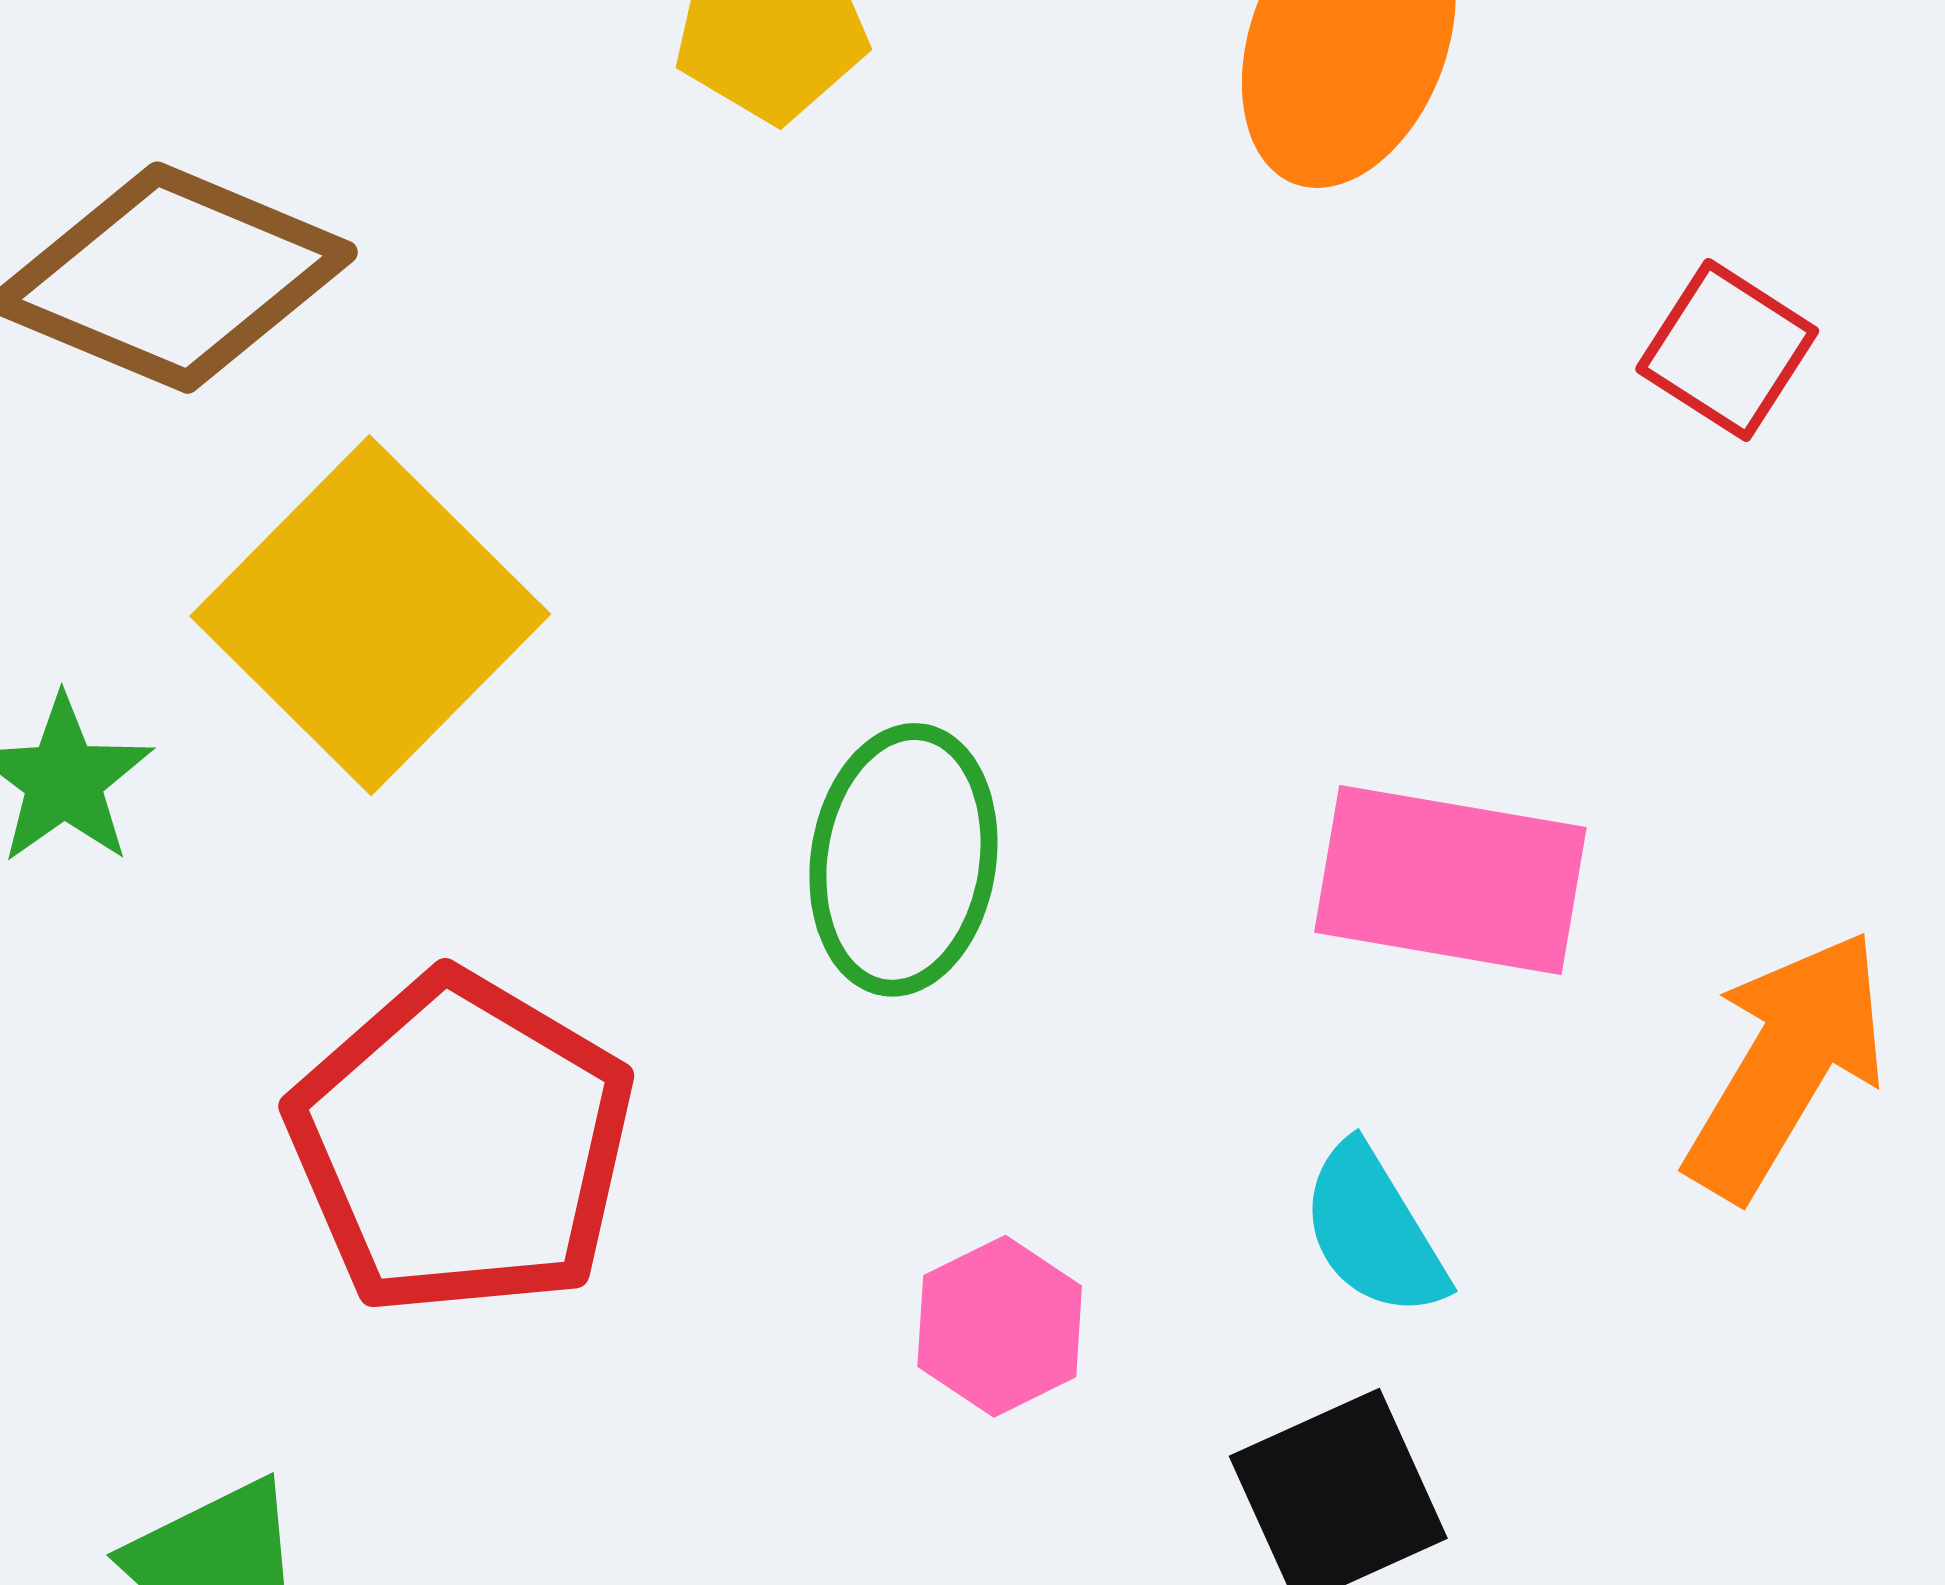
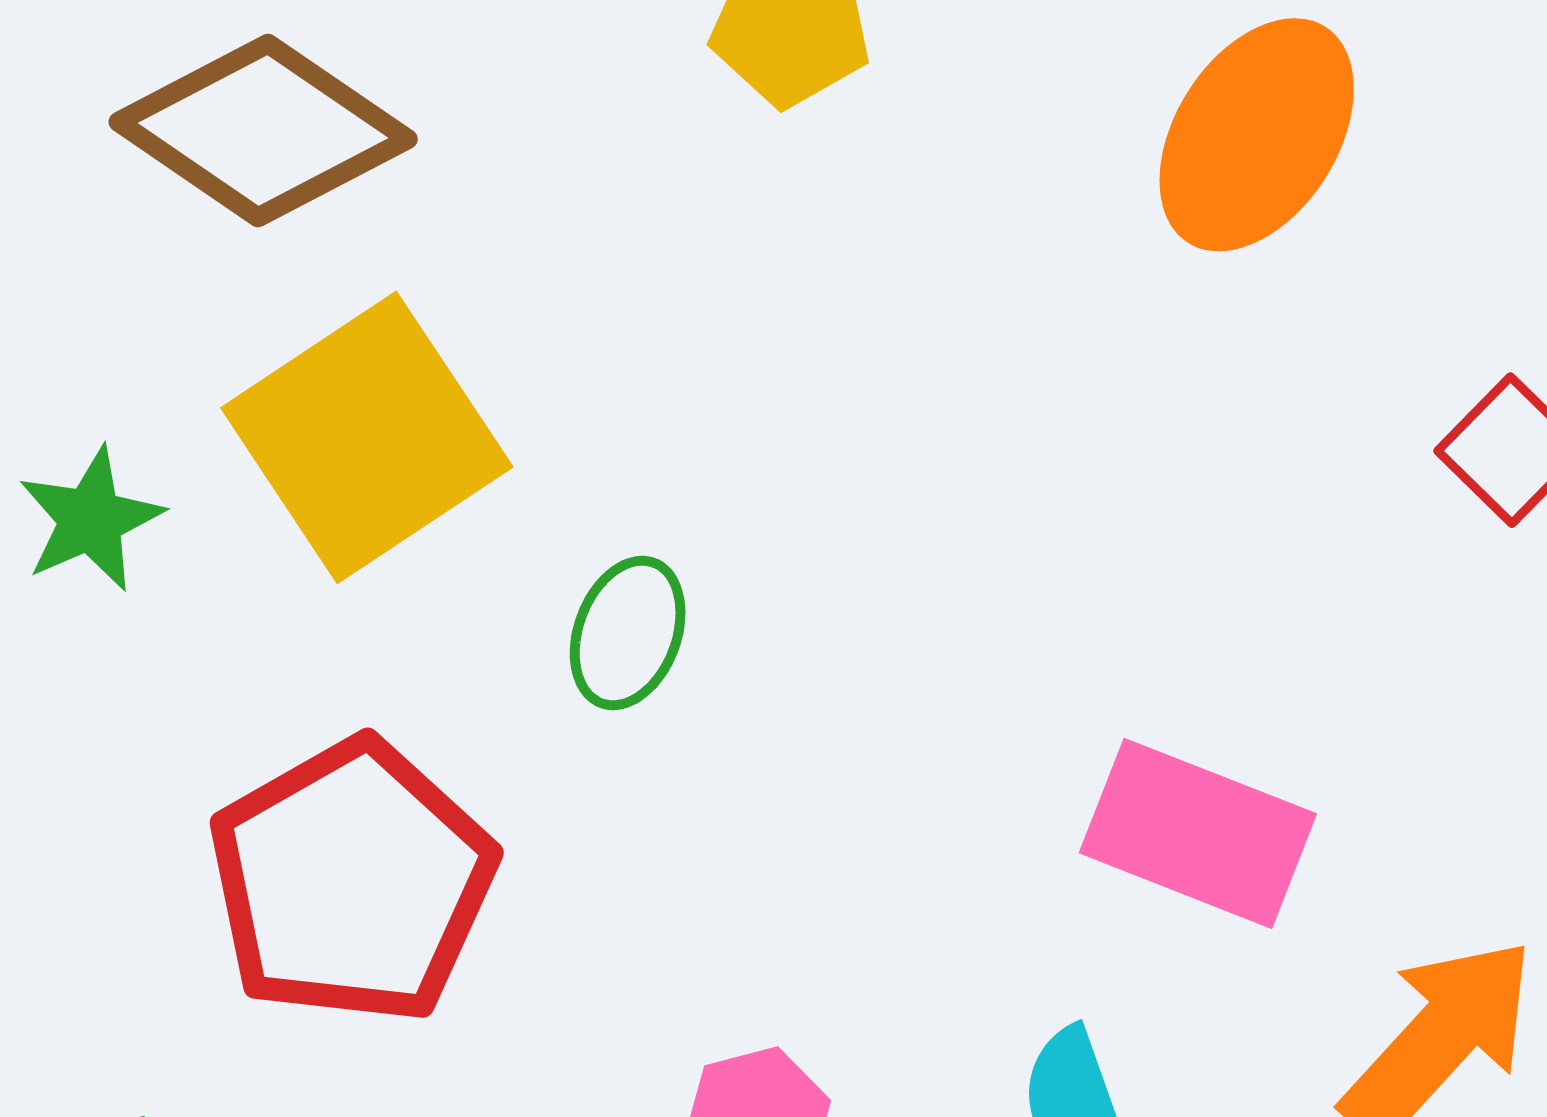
green ellipse: (903, 860) -> (628, 633), moved, size x0.7

